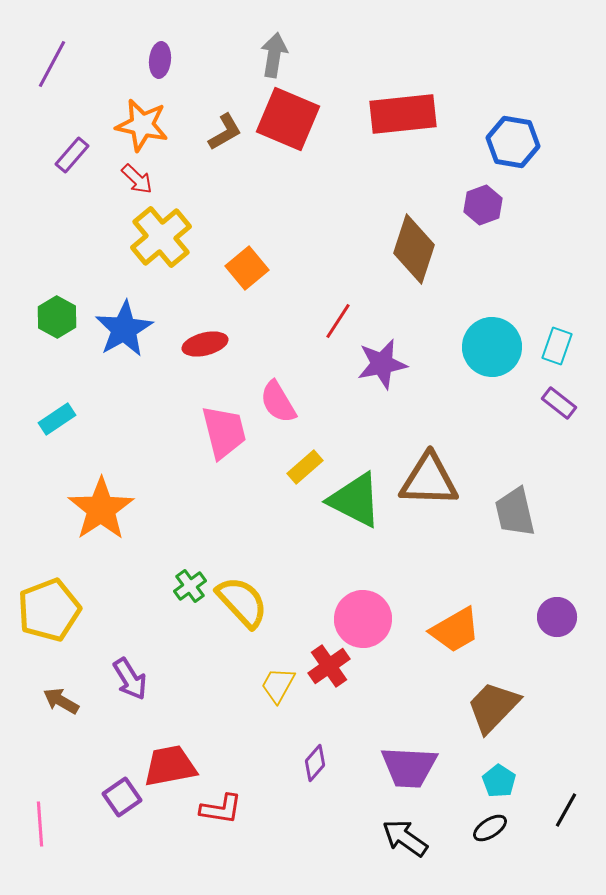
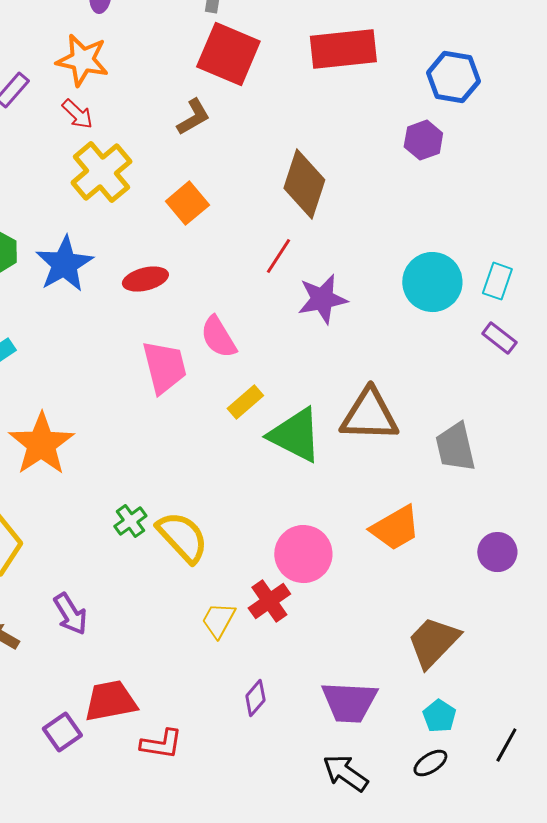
brown L-shape: (225, 132) -> (193, 117), moved
brown diamond: (414, 249) -> (304, 184), moved
orange trapezoid: (455, 630) -> (395, 528), moved

